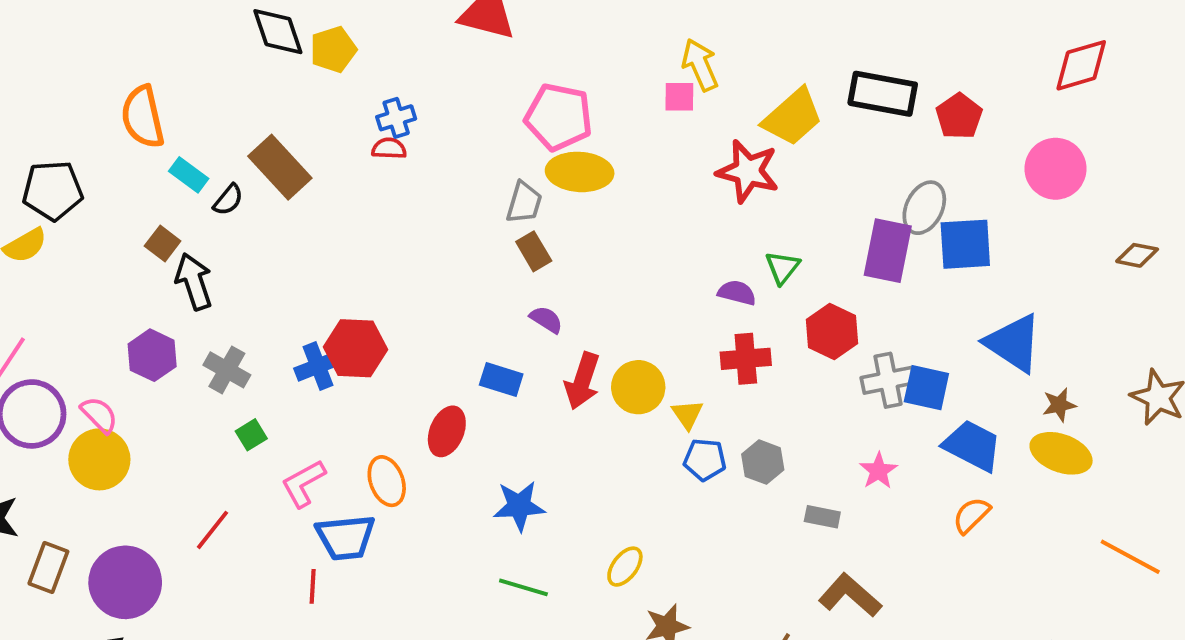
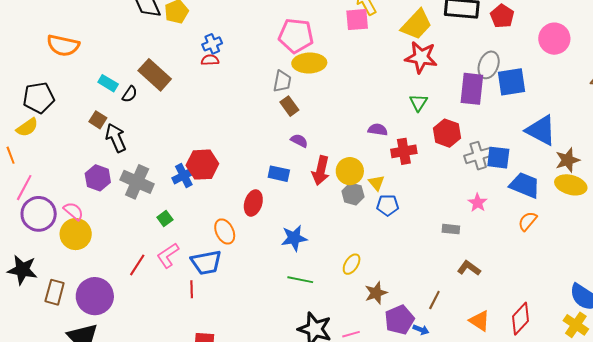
pink square: (679, 97) -> (357, 20), size x1.4
orange semicircle: (143, 117) -> (63, 45), moved, turned -60
red star: (748, 171) -> (421, 57), moved
purple semicircle: (737, 293) -> (378, 130), moved
gray cross: (227, 370) -> (137, 182), size x1.4
brown star: (1059, 405) -> (568, 160), size x1.4
green square: (251, 435) -> (165, 218), moved
gray hexagon: (763, 462) -> (353, 194), moved
pink L-shape: (303, 483) -> (168, 255), moved
brown L-shape: (850, 595) -> (469, 268), size x0.7

